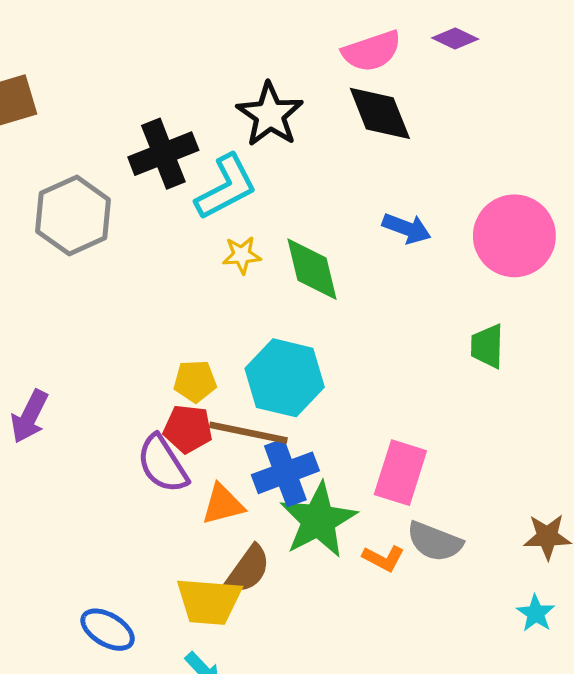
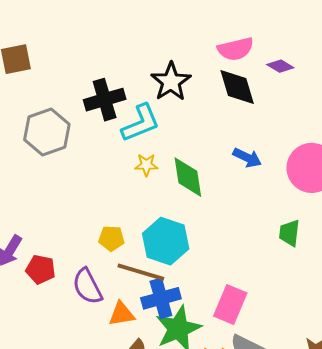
purple diamond: (455, 38) -> (280, 66), moved
red pentagon: (188, 429) -> (41, 269), moved

